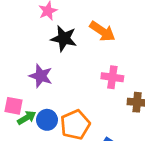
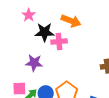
pink cross: (112, 77) -> (59, 42), moved

